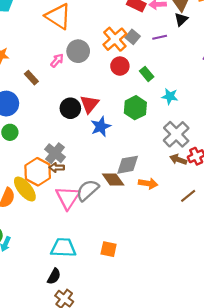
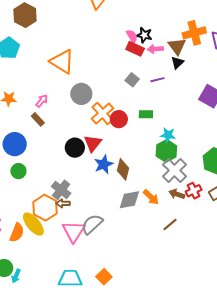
orange cross: (115, 39) -> (103, 113), moved
pink arrow: (57, 60) -> (42, 101), moved
red circle: (120, 66) -> (119, 119), moved
green rectangle: (147, 74) -> (146, 114), turned -48
green hexagon: (135, 108) -> (166, 151), moved
brown diamond: (113, 180) -> (123, 169), moved, turned 50
orange arrow: (148, 183) -> (151, 197), moved, turned 36
brown line: (188, 196) -> (170, 224), moved
orange square: (109, 249) -> (104, 277), moved, turned 35

